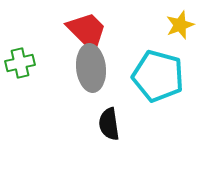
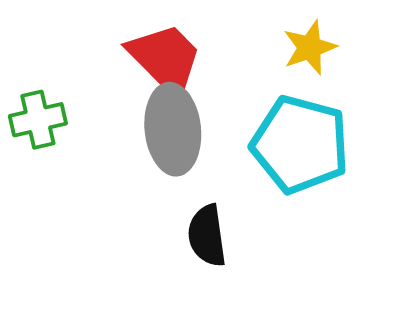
yellow star: (180, 25) -> (310, 47), moved

